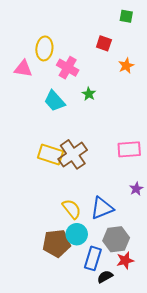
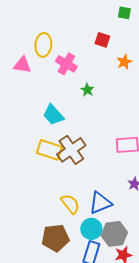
cyan trapezoid: (55, 101) -> (53, 115), moved
cyan circle: (77, 234) -> (91, 229), moved

